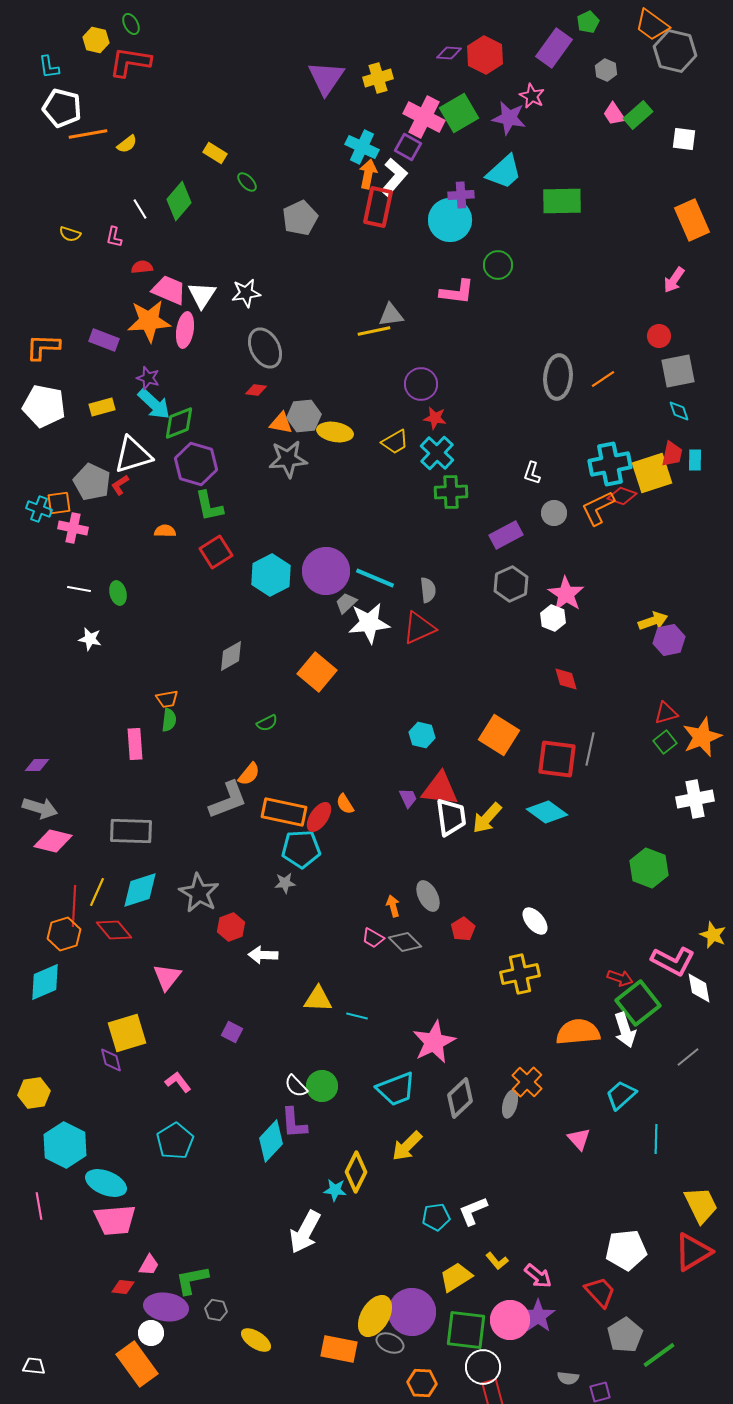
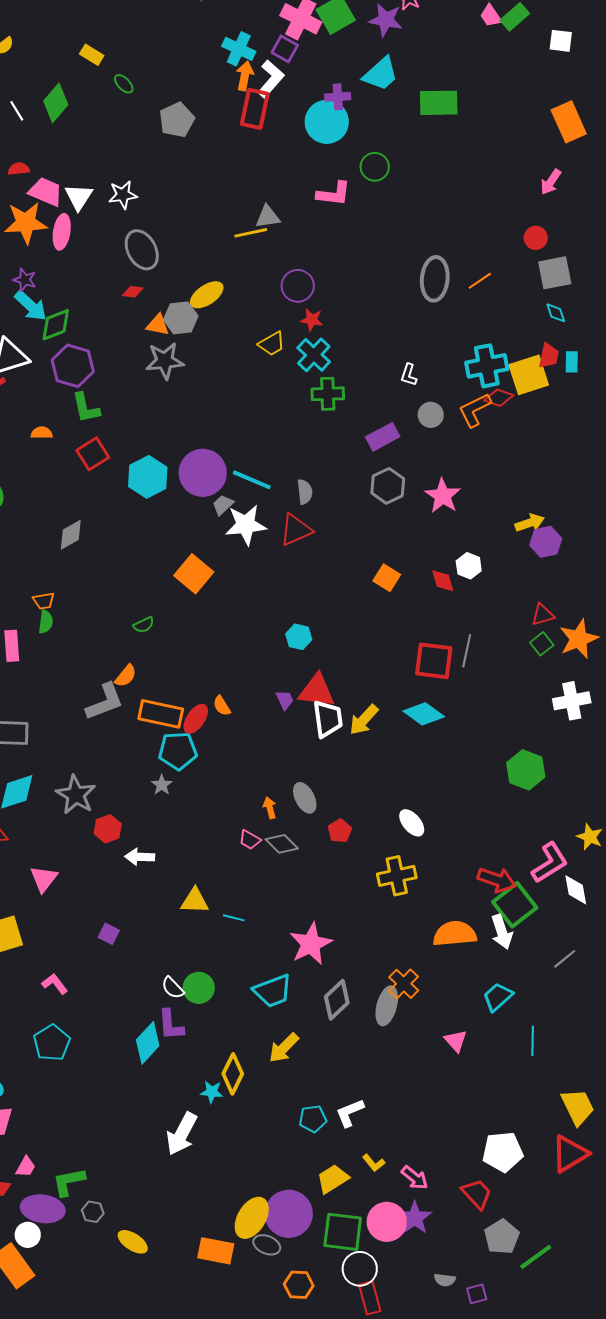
yellow ellipse: (335, 432) -> (207, 295), moved, turned -44
white hexagon: (553, 618) -> (469, 566), moved
gray diamond: (231, 656) -> (71, 535), moved
orange square: (499, 735) -> (387, 578), moved, size x0.7
gray star: (285, 883) -> (162, 785), turned -30
pink L-shape: (673, 961) -> (550, 863), turned -60
red arrow: (620, 978) -> (497, 880), size x1.5
gray ellipse: (510, 1104) -> (387, 1006), size x1.4

